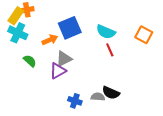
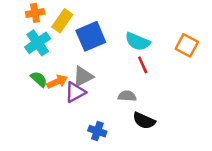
yellow rectangle: (16, 16) -> (62, 21), moved
cyan cross: (18, 33) -> (38, 43), moved, turned 30
orange arrow: (50, 40) -> (57, 82), moved
gray semicircle: (98, 97) -> (127, 96), moved

